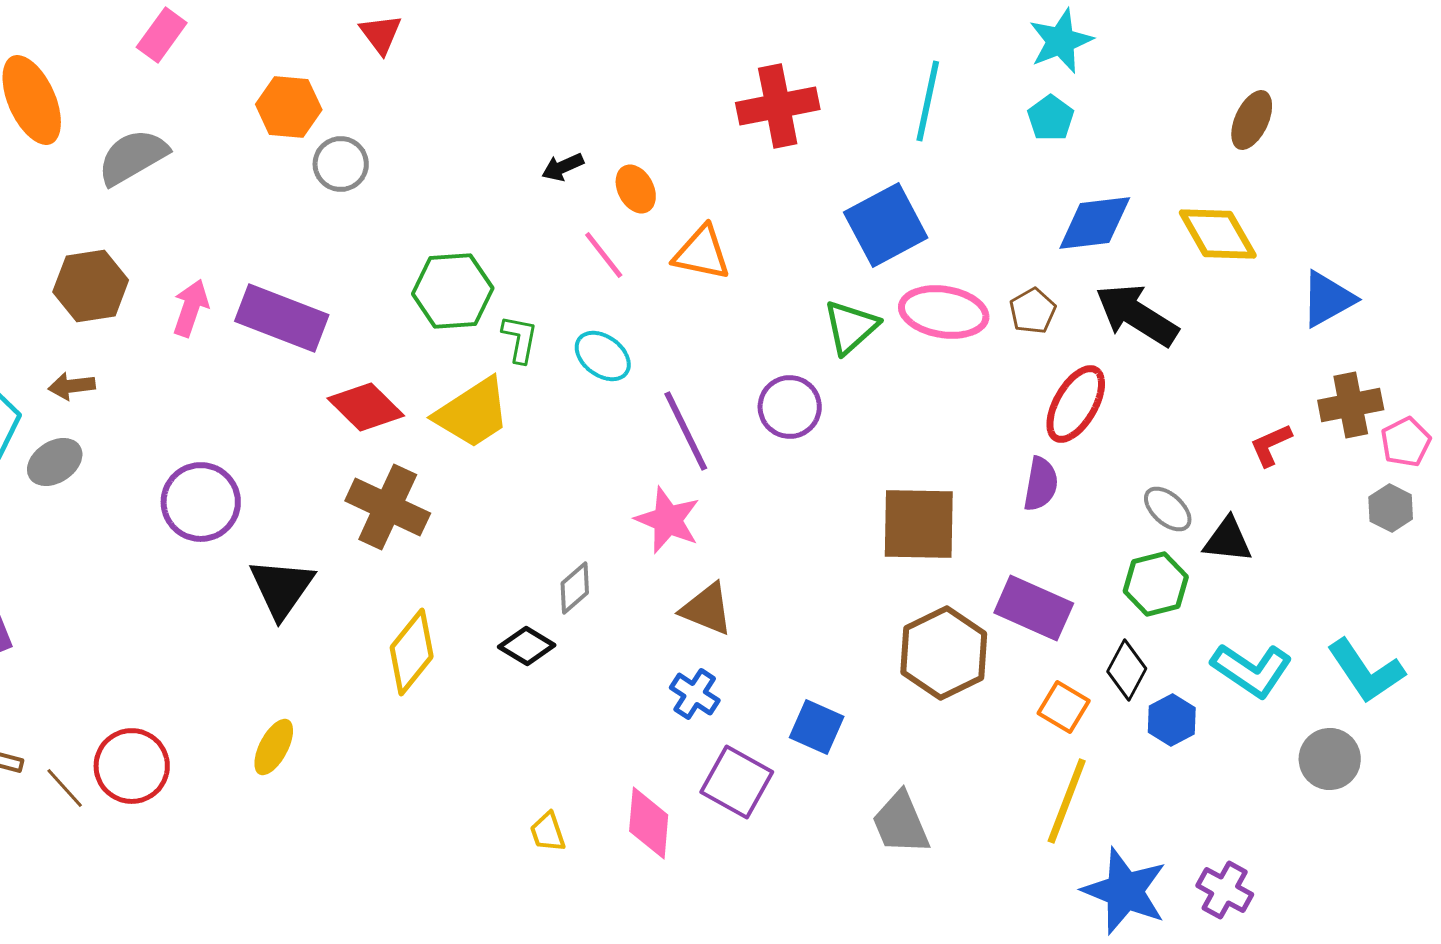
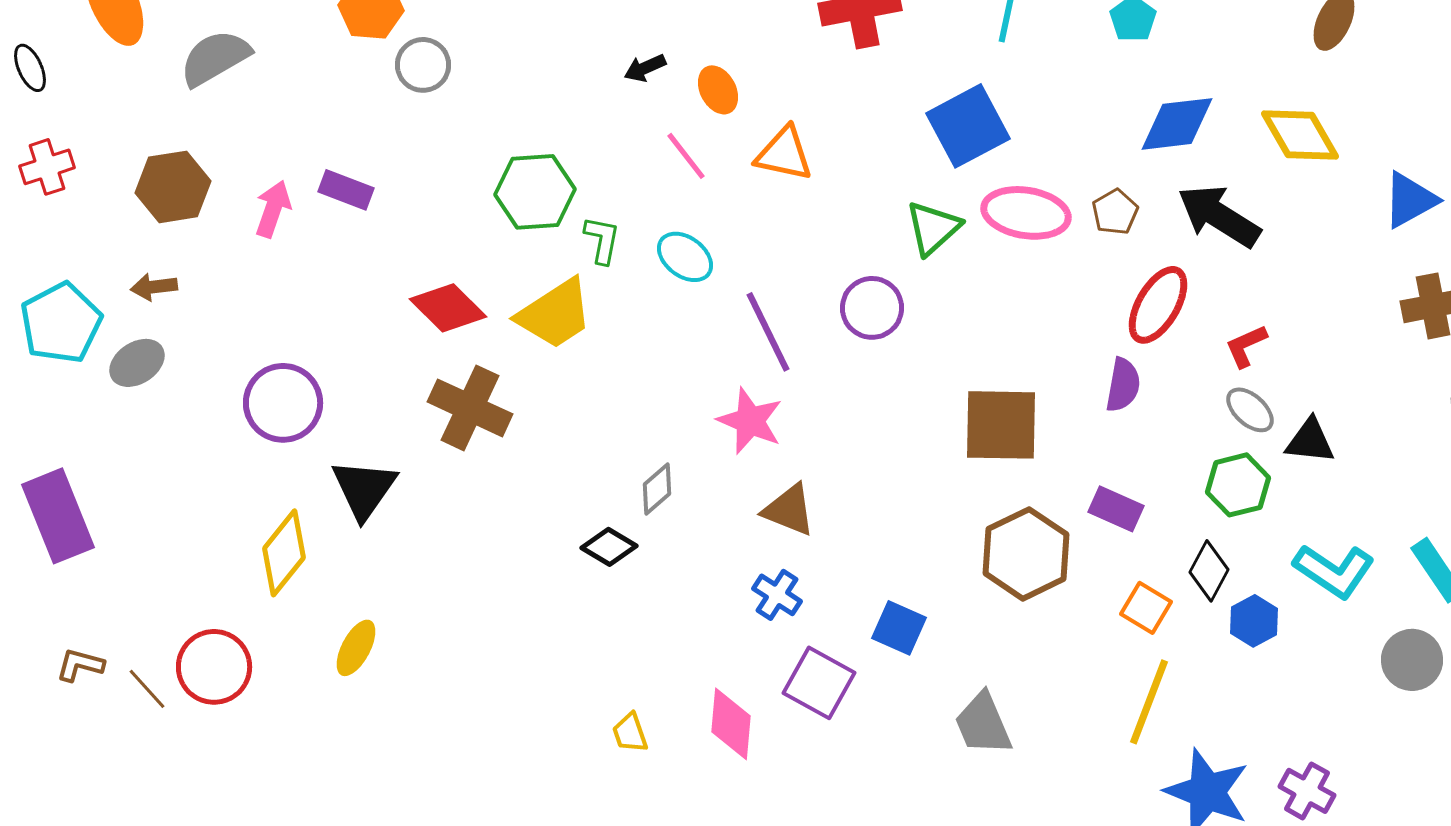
purple rectangle: (282, 318) -> (346, 190), moved, size x0.6
red L-shape: (1271, 445) -> (1246, 346), moved
purple rectangle: (1034, 608) -> (1116, 509), size x0.7
yellow diamond: (412, 652) -> (284, 553), moved

